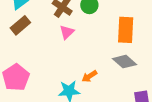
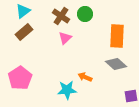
orange arrow: (89, 76) -> (85, 77), turned 56

